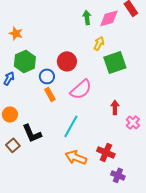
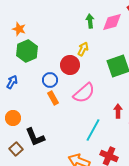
orange star: (16, 33) -> (19, 29), moved
yellow arrow: (99, 43) -> (83, 49), moved
green hexagon: (25, 61) -> (27, 51), moved
cyan line: (71, 126) -> (93, 130), moved

